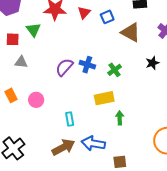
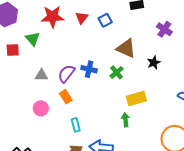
brown triangle: (131, 32) -> (126, 48), moved
gray triangle: (21, 62) -> (41, 75), moved
orange rectangle: (11, 95) -> (66, 97), moved
yellow rectangle: (104, 98) -> (136, 99), moved

